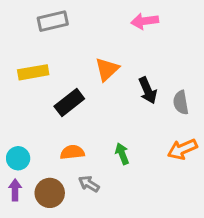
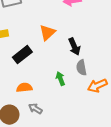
gray semicircle: (181, 102) -> (81, 68), moved
green arrow: (122, 154) -> (60, 79), moved

